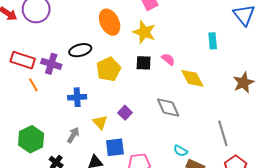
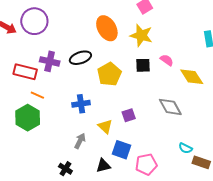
purple cross: (51, 64) -> (50, 61), moved
orange line: (33, 85) -> (37, 95), turned -32
purple square: (125, 113) -> (129, 115), turned 32
green hexagon: (31, 139) -> (28, 118), moved
blue square: (115, 147) -> (121, 150), turned 30

